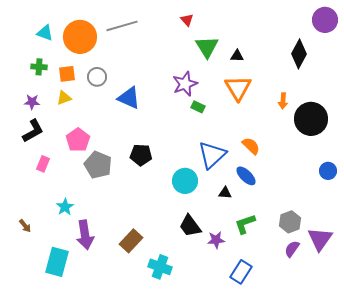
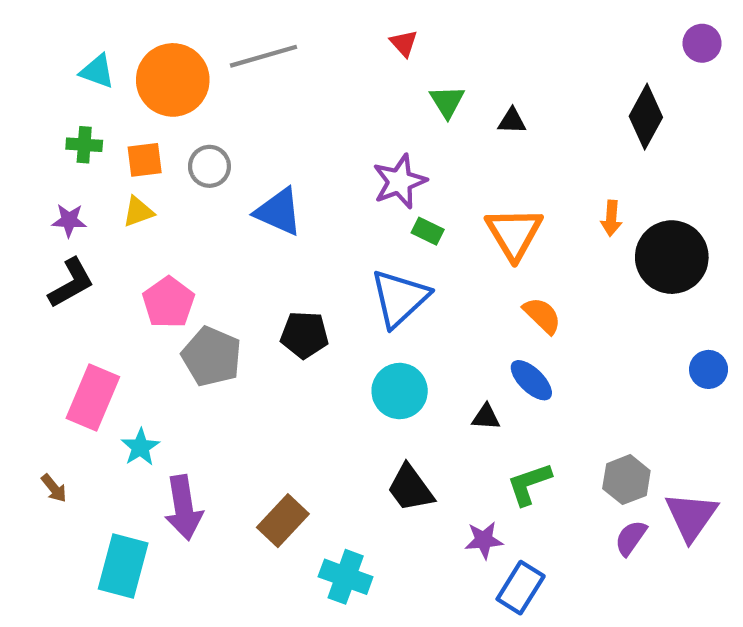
purple circle: (325, 20) -> (702, 43), size x0.7
green triangle: (207, 47) -> (447, 102), size x0.7
orange triangle: (238, 88) -> (514, 233), moved
blue triangle: (212, 155) -> (400, 298), moved
pink rectangle: (43, 164) -> (93, 397), moved, size x1.8
purple star: (216, 240) -> (484, 540), moved

